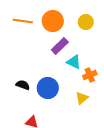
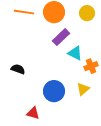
black semicircle: (23, 85) -> (18, 69), moved
blue circle: (48, 88) -> (54, 91), moved

